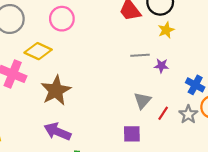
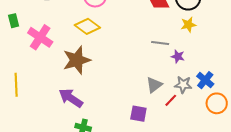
yellow diamond: (38, 51) -> (87, 26), moved
gray star: (188, 114) -> (183, 85), moved, turned 30

